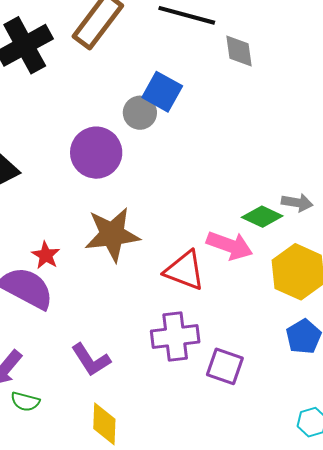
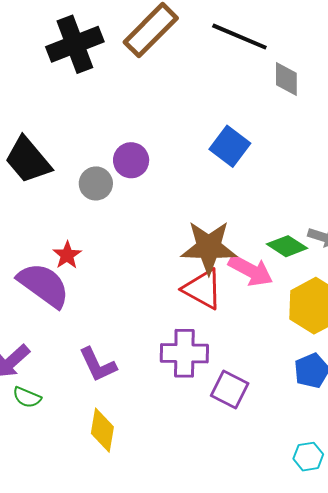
blue square: (162, 92) -> (230, 146), moved
gray circle: (140, 113) -> (96, 183), moved
purple circle: (96, 153) -> (131, 160), size x0.7
brown star: (112, 234) -> (209, 247), moved

